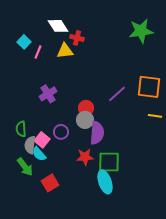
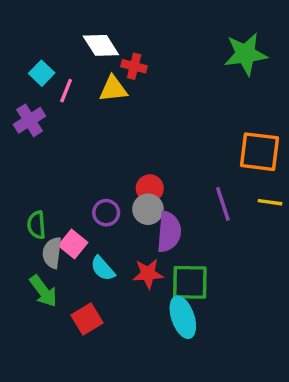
purple cross: (48, 94) -> (29, 120), moved
purple line: (117, 94) -> (223, 204), moved, turned -66
purple circle: (61, 132) -> (106, 213), moved
cyan semicircle: (39, 154) -> (103, 268), moved

